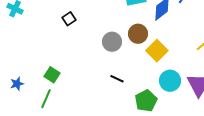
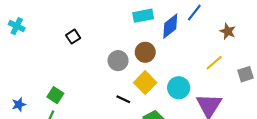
yellow square: (157, 51) -> (145, 83), moved
cyan circle: (170, 81) -> (179, 88), moved

